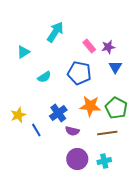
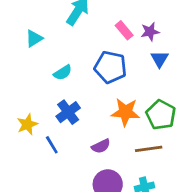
blue cross: (58, 113) -> (68, 112), moved
purple semicircle: (72, 131) -> (101, 146), turned -40

